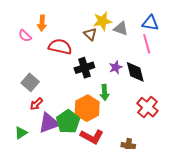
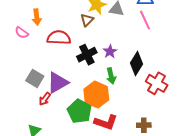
brown triangle: (90, 34) -> (87, 20), turned 40
purple star: (116, 67) -> (110, 52), moved
black diamond: (135, 72) -> (136, 64), moved, turned 55
purple triangle: (49, 123) -> (58, 83), moved

